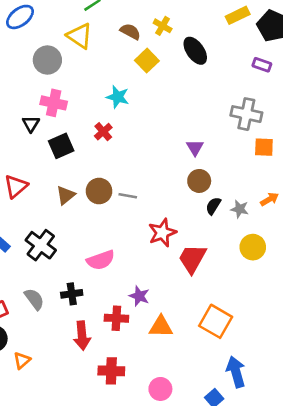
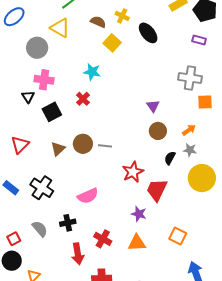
orange arrow: (269, 199) -> (189, 130), moved
black semicircle: (213, 206) -> (170, 158), moved
yellow circle: (253, 247) -> (202, 178), size x1.4
purple star: (139, 296) -> (139, 214), moved
red cross: (116, 318) -> (103, 239), turned 30
orange square: (216, 321) -> (178, 236), size x0.7

